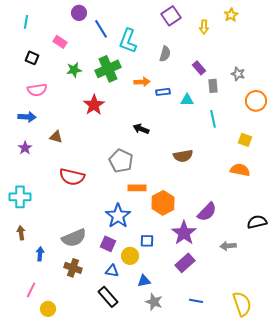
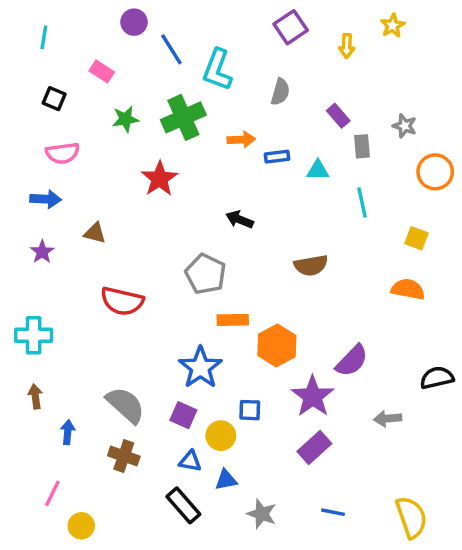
gray semicircle: (74, 238) -> (126, 405), turned -115
blue triangle: (144, 281) -> (226, 480), moved

